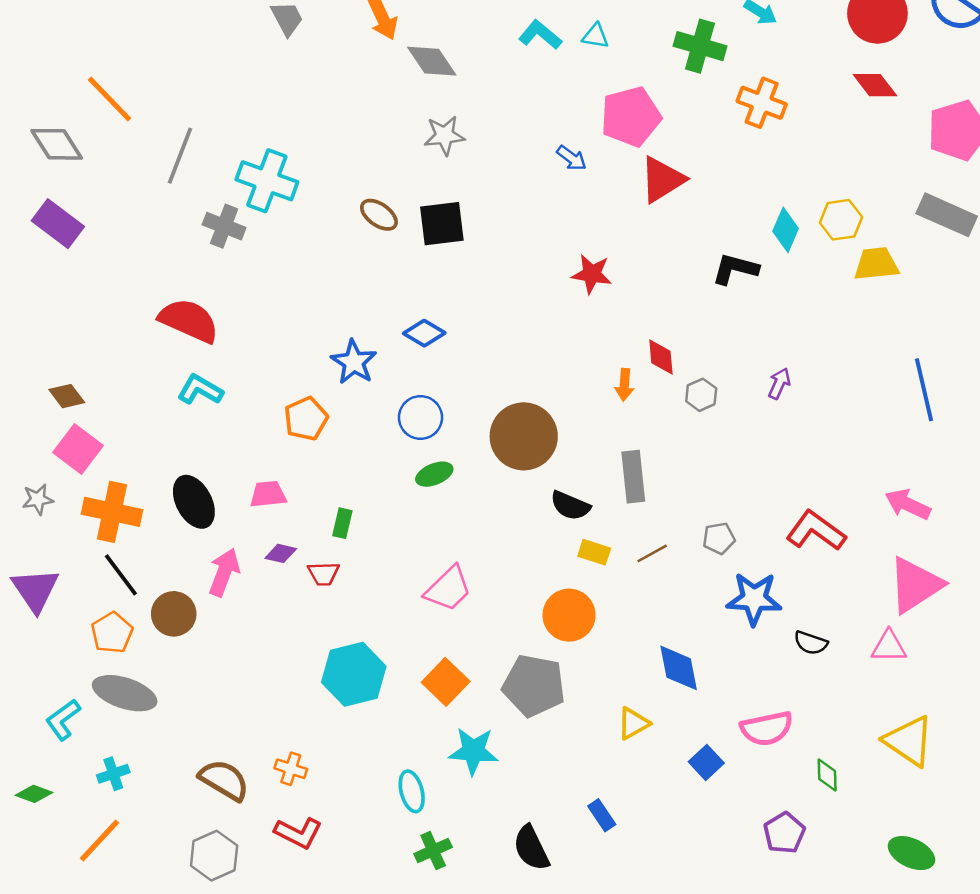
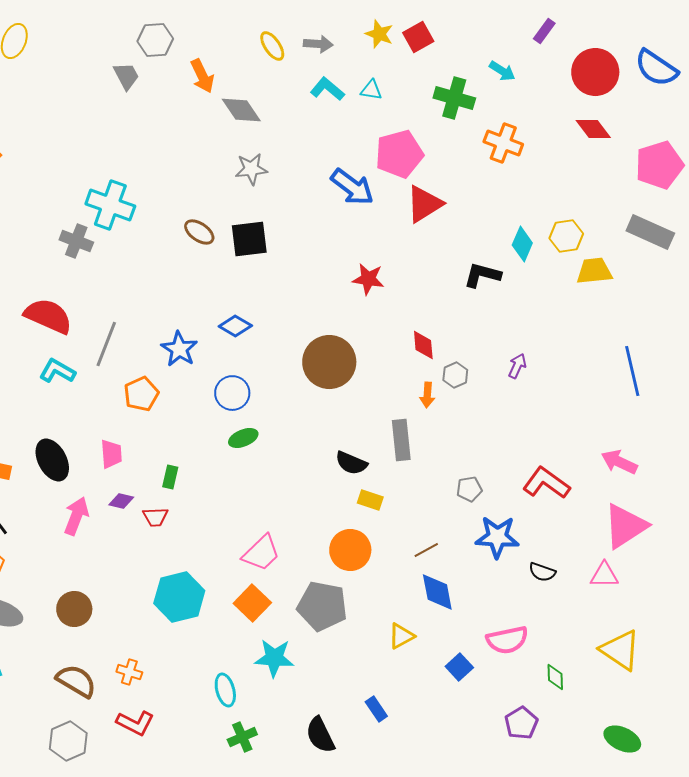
gray line: (180, 156) -> (106, 344), moved
blue arrow: (572, 158) -> (352, 187), size x1.8
orange arrow: (624, 385) -> (427, 395), moved
brown circle: (524, 436) -> (329, 362), moved
pink trapezoid: (268, 494) -> (111, 454), turned 92
brown line: (652, 553) -> (426, 550), moved
pink trapezoid: (448, 589) -> (261, 553), moved
brown circle: (174, 614) -> (74, 609), moved

